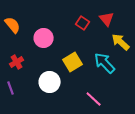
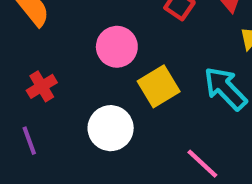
pink circle: (44, 38) -> (117, 47), moved

